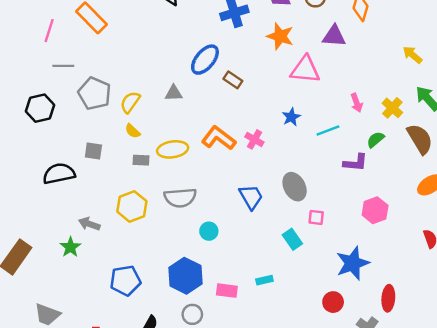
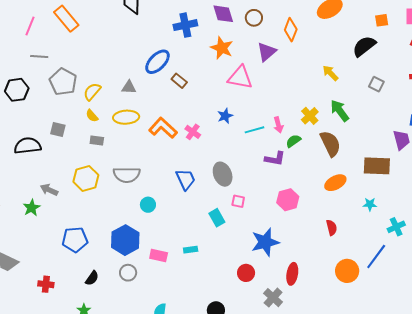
purple triangle: (334, 36) -> (267, 52), turned -50
pink arrow: (357, 103) -> (278, 125), moved
yellow ellipse: (173, 149) -> (126, 117), moved

